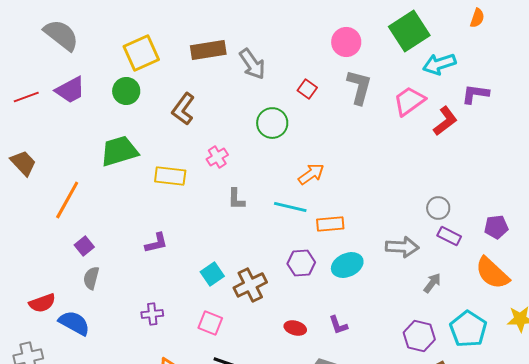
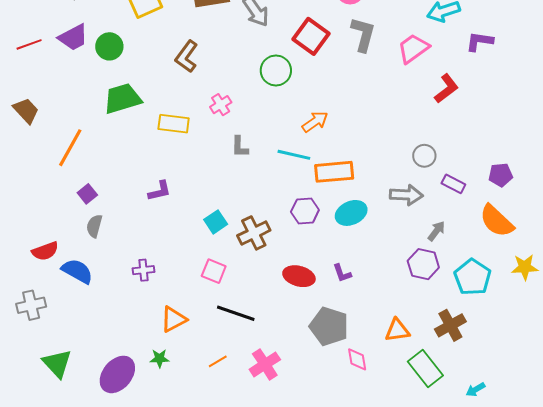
red square: (307, 89) -> (311, 36), size x1.8
green circle: (126, 91) -> (109, 46), moved
red L-shape: (445, 121) -> (446, 89), moved
gray circle: (438, 208) -> (424, 156), moved
orange rectangle: (330, 224) -> (334, 172), size x1.4
purple cross: (152, 314) -> (143, 270), moved
red ellipse: (295, 328) -> (299, 276), size x1.4
purple hexagon: (419, 336) -> (423, 264), moved

